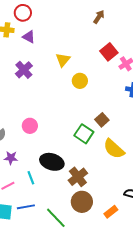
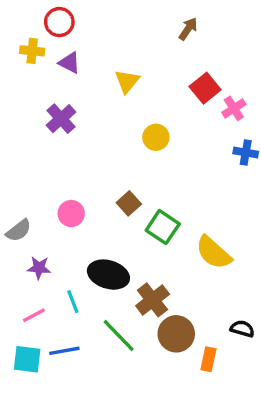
yellow triangle: (63, 60) -> (127, 81), moved
brown square: (102, 120) -> (129, 203), moved
brown circle: (82, 202) -> (176, 334), moved
orange rectangle: (111, 212) -> (208, 359), turned -40
green line: (56, 218) -> (119, 336), moved

